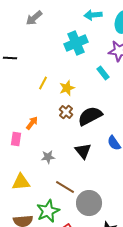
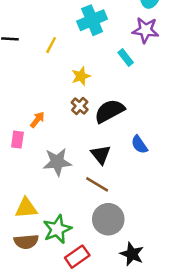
yellow line: (43, 83) -> (51, 45), moved
gray star: (48, 157) -> (57, 162), size x1.6
yellow triangle: (21, 182) -> (26, 208), moved
brown line: (65, 187) -> (97, 184), moved

